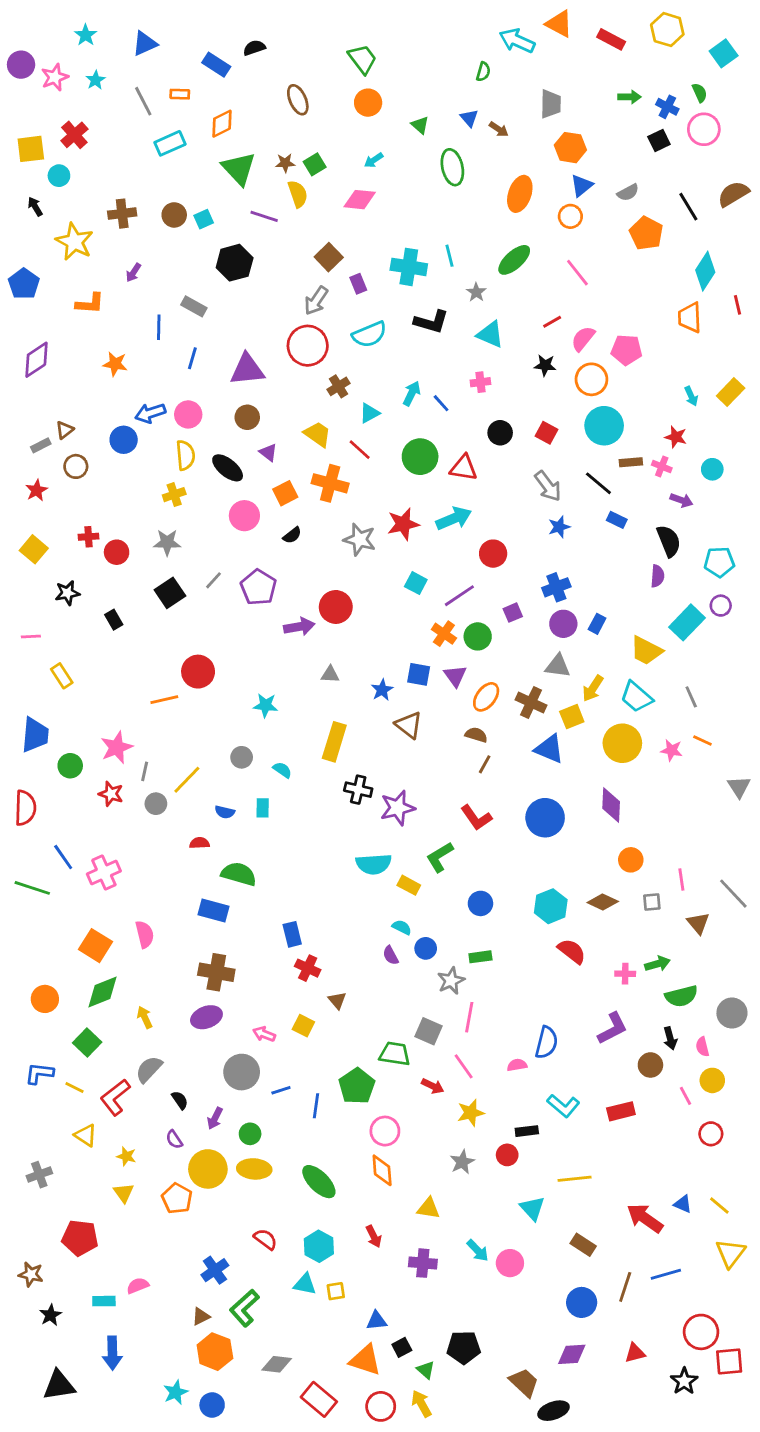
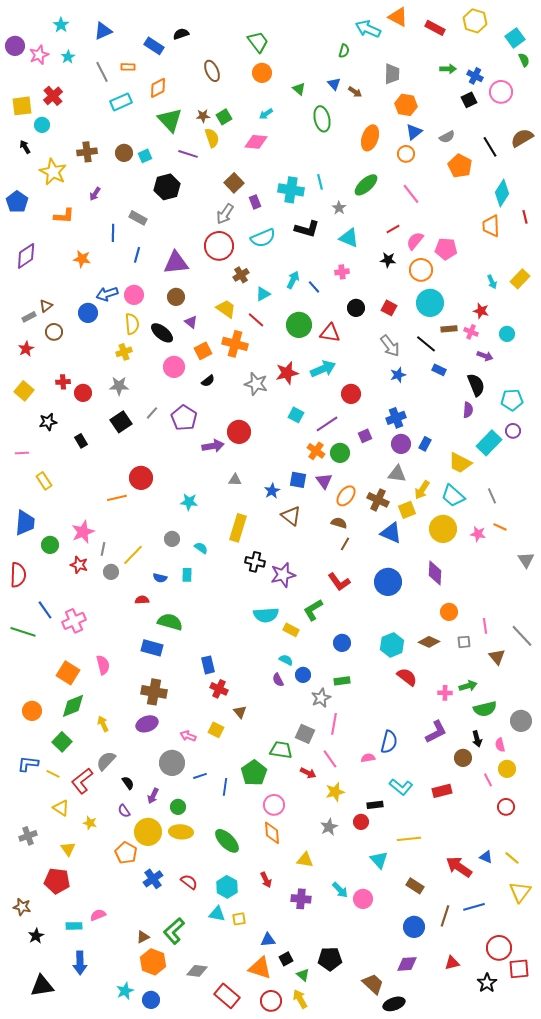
green semicircle: (700, 93) -> (524, 60), moved
yellow triangle: (124, 1193) -> (68, 849), moved
blue cross: (215, 1270) -> (153, 879), moved

